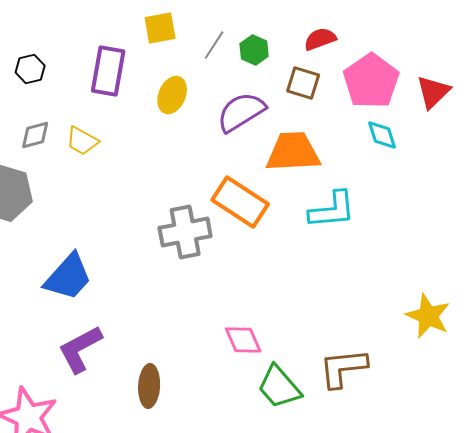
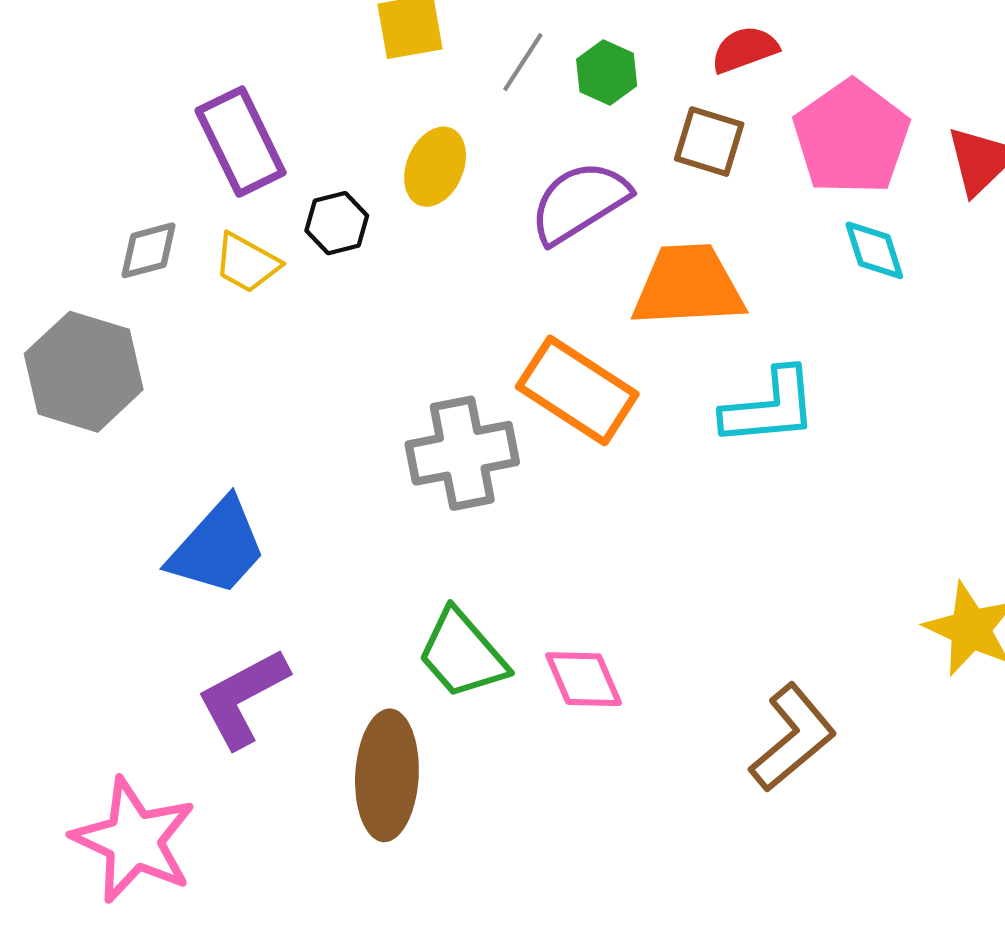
black hexagon: (30, 69) -> (337, 223), moved
purple rectangle: (108, 71) -> (241, 142), moved, turned -36
brown L-shape: (343, 368) -> (793, 738), turned 146
brown ellipse: (149, 386) -> (387, 775), size x1.4
green trapezoid: (279, 387) -> (462, 654), moved

